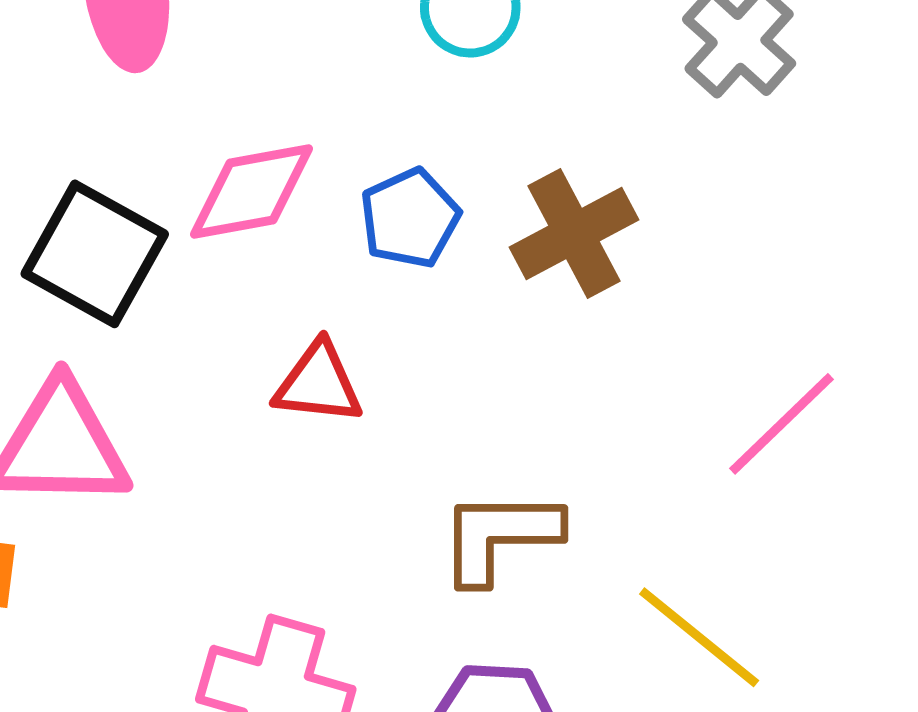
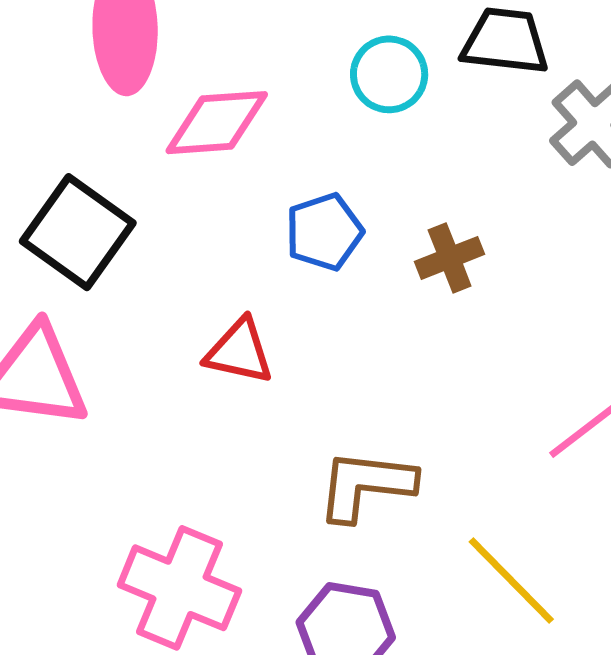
pink diamond: (251, 192) -> (217, 123), moved
brown cross: (574, 233) -> (450, 258), size x0.7

